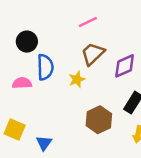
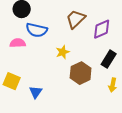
blue semicircle: (45, 67) -> (37, 30), turned 105
yellow star: (77, 79) -> (63, 52), moved

